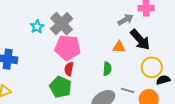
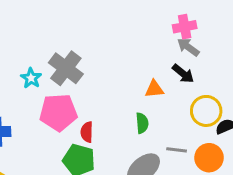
gray arrow: (126, 20) -> (188, 47), moved, turned -105
black arrow: (140, 40) -> (183, 74), size x0.7
pink pentagon: (68, 48) -> (58, 112), moved

